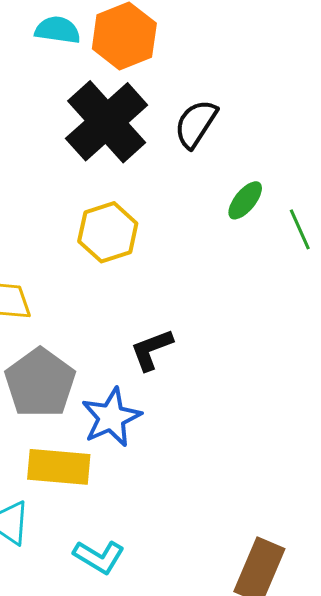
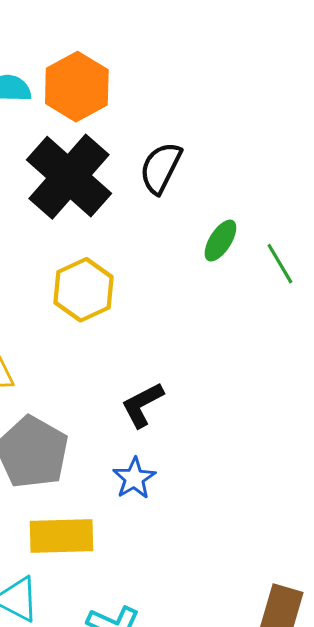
blue star: (111, 417) -> (134, 478), moved, size x0.7

